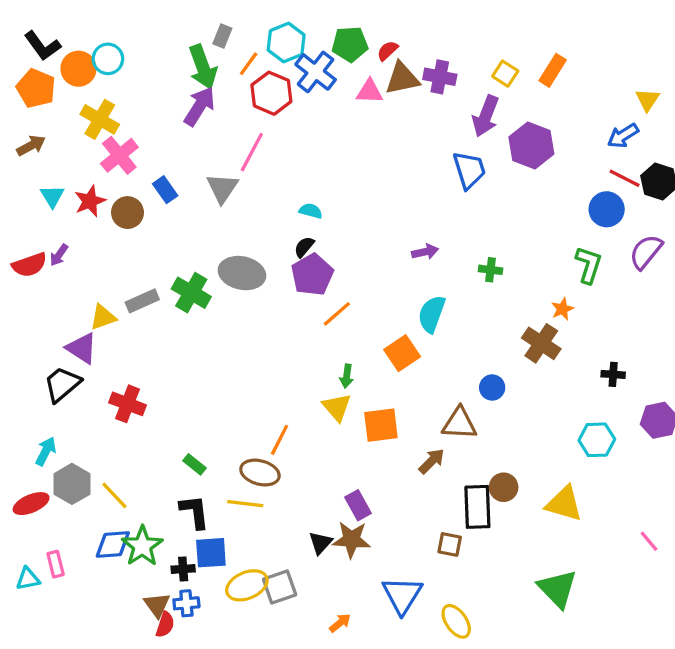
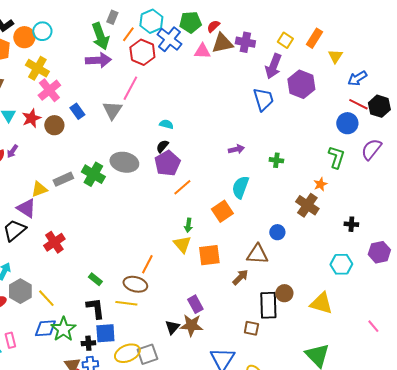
yellow triangle: (647, 100) -> (335, 56), moved
purple arrow: (199, 106) -> (98, 60), turned 55
red cross: (128, 404) -> (54, 242), turned 35

